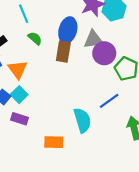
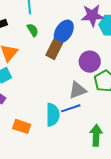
gray triangle: (93, 40) -> (77, 90), moved, turned -30
blue line: (109, 101) -> (71, 108), moved

